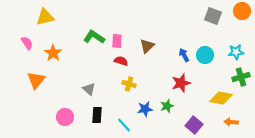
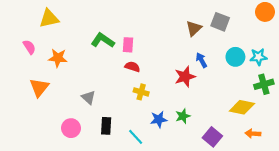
gray square: (213, 16) -> (220, 22), moved
brown triangle: (147, 46) -> (194, 28), moved
orange star: (53, 53) -> (58, 58), turned -30
cyan circle: (205, 55) -> (235, 57), moved
red star: (181, 83) -> (185, 77), moved
gray triangle: (89, 89) -> (89, 97), moved

